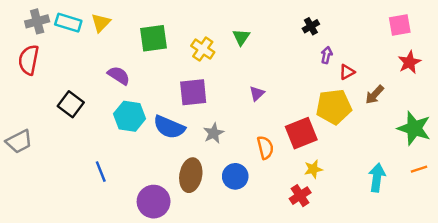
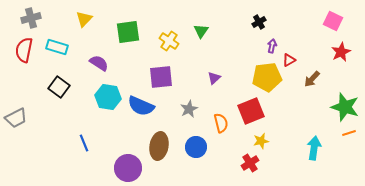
cyan rectangle: (68, 23) -> (57, 47), moved
pink square: (400, 25) -> (333, 21), turned 36
yellow pentagon: (334, 107) -> (267, 77), moved
gray star: (214, 133) -> (189, 109), moved
orange line: (419, 169) -> (349, 133), moved

